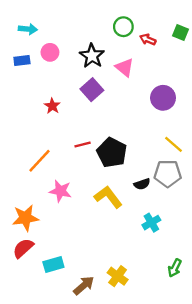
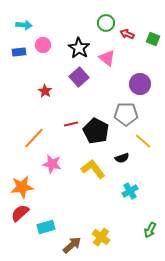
green square: (181, 33) -> (153, 39), moved
yellow line: (174, 144) -> (143, 141), moved
gray pentagon: (168, 174) -> (126, 114), moved

